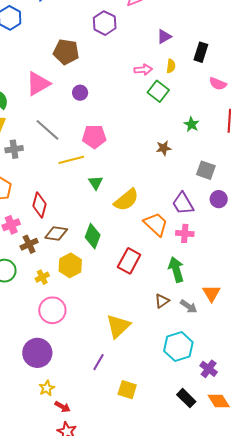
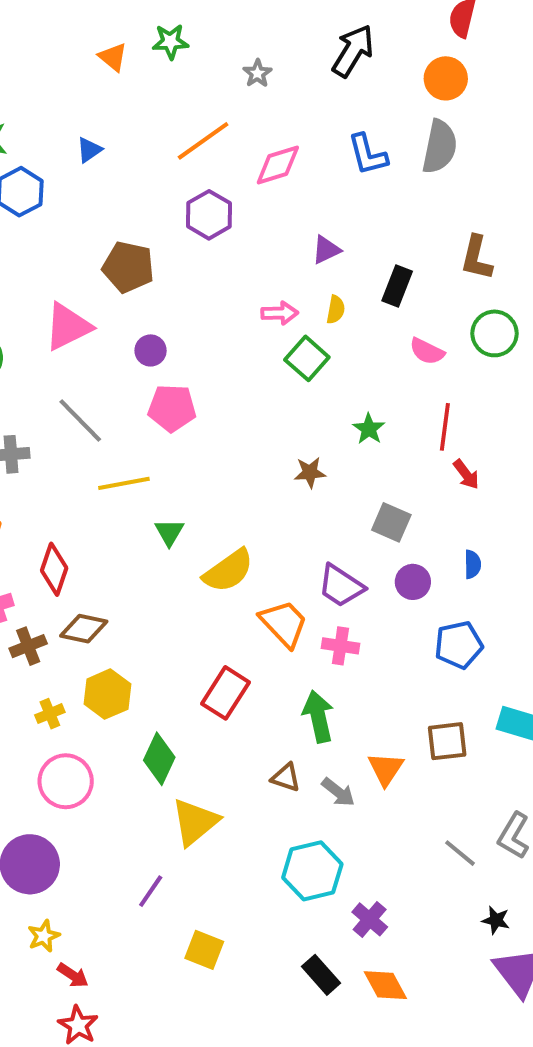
pink pentagon: (94, 137) -> (172, 408), moved
purple trapezoid: (183, 204) -> (341, 586), turned -30
green diamond: (93, 236) -> (159, 759), moved
brown triangle: (162, 301) -> (286, 777), turned 49

